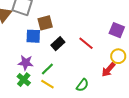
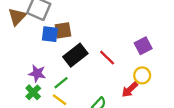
purple square: (117, 30) -> (143, 46), turned 35
blue square: (33, 36) -> (50, 34), moved
black rectangle: (58, 44) -> (75, 55), size x1.5

